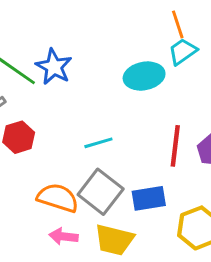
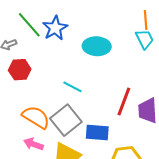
cyan trapezoid: (183, 52) -> (145, 39), turned 85
cyan ellipse: (144, 76) -> (97, 46), moved
cyan line: (98, 143) -> (73, 87), turned 30

